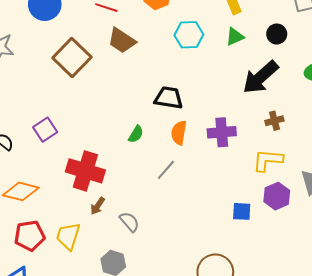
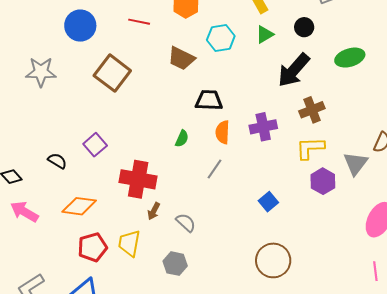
brown trapezoid: (122, 41) -> (181, 58), moved
brown cross: (274, 121) -> (312, 110), size x1.4
blue square: (242, 211) -> (268, 202), moved, turned -36

